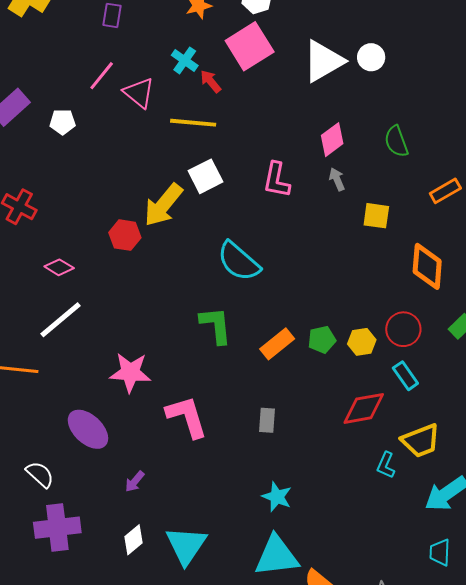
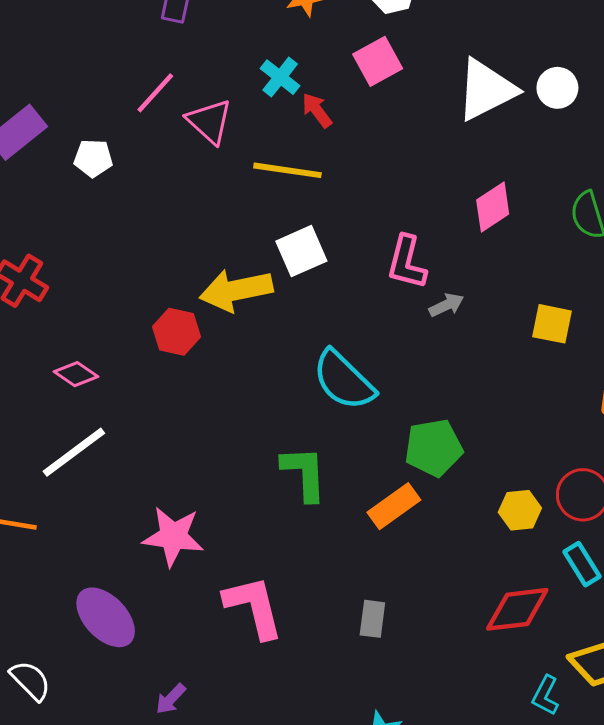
pink square: (250, 46) -> (378, 61), size x0.7
gray arrow: (337, 179) -> (446, 305), moved, turned 85
yellow arrow: (163, 205) -> (236, 290), turned 36
green pentagon: (322, 340) -> (434, 448), moved, size x1.4

